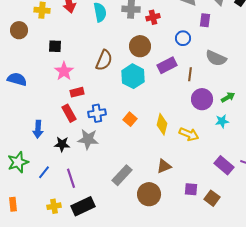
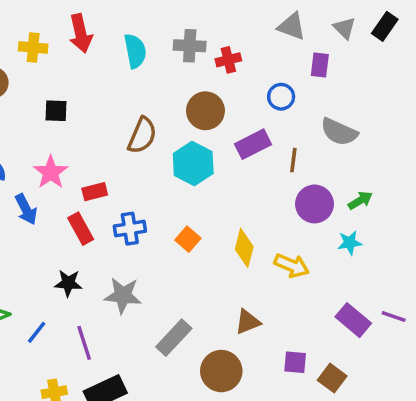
pink star: (64, 71) -> (51, 172), moved
blue arrow: (38, 129) -> (26, 209), moved, turned -30
gray star: (88, 139) -> (123, 295), moved

